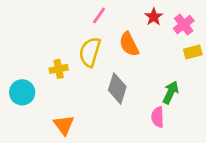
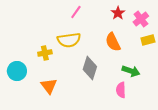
orange semicircle: (129, 44) -> (113, 42), moved
yellow semicircle: (90, 52) -> (69, 40), turned -115
green arrow: (171, 92) -> (131, 71), turned 84
orange triangle: (64, 125) -> (49, 86), moved

